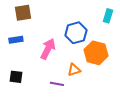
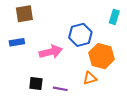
pink arrow: (48, 49) -> (51, 52), turned 50
orange triangle: (74, 70) -> (90, 78), moved
black square: (16, 77) -> (36, 84), moved

